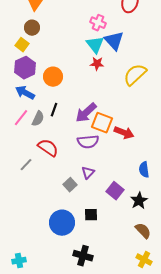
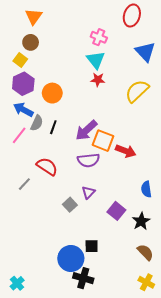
blue triangle: (114, 41) -> (145, 52), moved
gray semicircle: (38, 119) -> (37, 123), moved
black square: (91, 215) -> (92, 246), moved
blue circle: (62, 223) -> (71, 258), moved
cyan cross: (19, 261) -> (17, 283), turned -32

